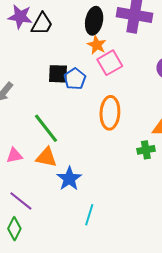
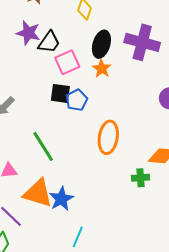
pink square: (110, 63) -> (67, 62), moved
orange triangle: (46, 157) -> (38, 193), moved, size x1.4

